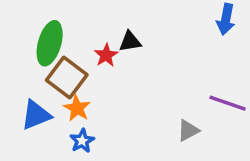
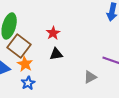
black triangle: (130, 42) -> (56, 54), moved
red star: (106, 55) -> (53, 33), moved

